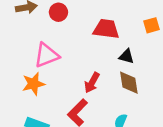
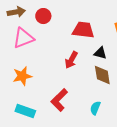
pink triangle: (47, 55) -> (23, 38), moved
red arrow: (92, 83) -> (71, 60), moved

